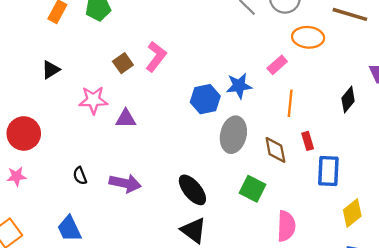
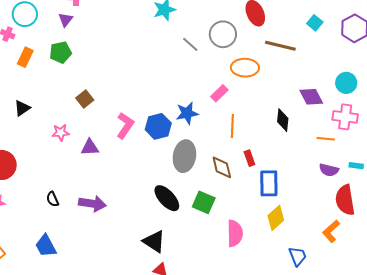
pink L-shape: (156, 57) -> (125, 125), moved
pink star: (93, 100) -> (61, 133), size x0.7
black diamond: (348, 100) -> (283, 120), turned -30
black ellipse: (192, 190) -> (167, 198), moved
yellow diamond: (352, 213) -> (276, 218), moved

